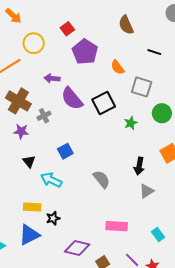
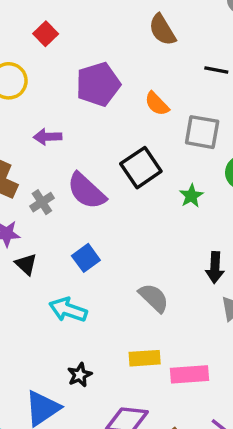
red square: (67, 29) -> (46, 34), moved
purple pentagon: (85, 52) -> (98, 84), turned 30
purple semicircle: (72, 99) -> (86, 191), moved
black triangle: (29, 161) -> (26, 264), moved
yellow rectangle: (32, 207) -> (145, 358), moved

